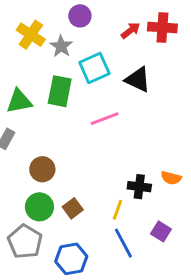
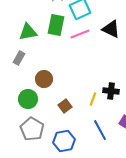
black triangle: (138, 80) -> (111, 29), moved
pink line: (105, 119) -> (80, 34), moved
green circle: (39, 207) -> (28, 99), moved
yellow line: (118, 210) -> (93, 99), moved

